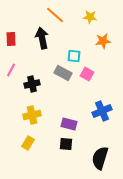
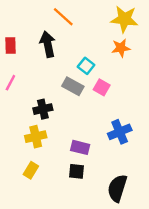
yellow star: (90, 17) -> (124, 19), moved, size x1.6
cyan square: (74, 56) -> (86, 66), turned 32
black cross: (32, 84) -> (43, 109), moved

